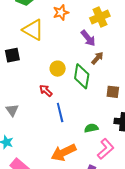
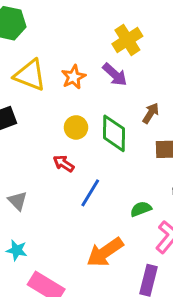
orange star: (61, 12) -> (74, 77), moved
brown arrow: (97, 58) -> (151, 113), moved
blue line: (60, 113) -> (90, 193), turned 54

